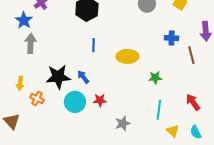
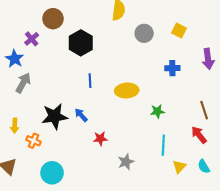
gray arrow: (31, 43) -> (23, 83), turned 30
brown line: (191, 55) -> (204, 110), moved
cyan circle: (75, 102) -> (52, 173), moved
yellow triangle: (173, 131) -> (179, 167), turned 32

